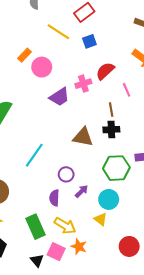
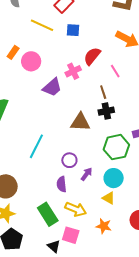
blue square: (89, 41) -> (73, 30), turned 32
orange star: (79, 247) -> (104, 226), moved

